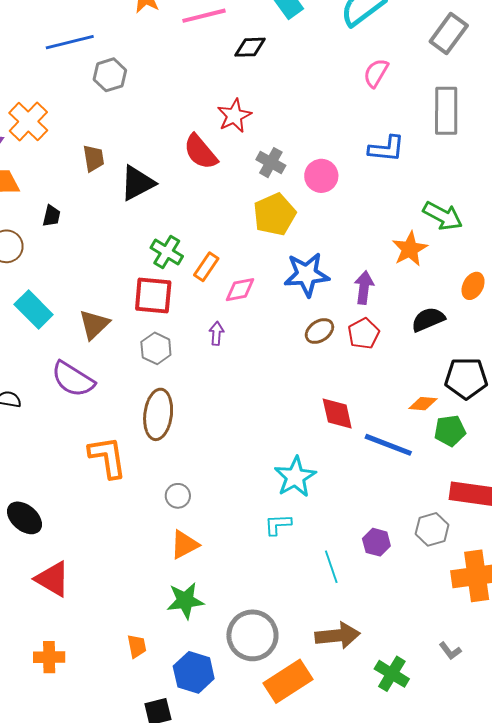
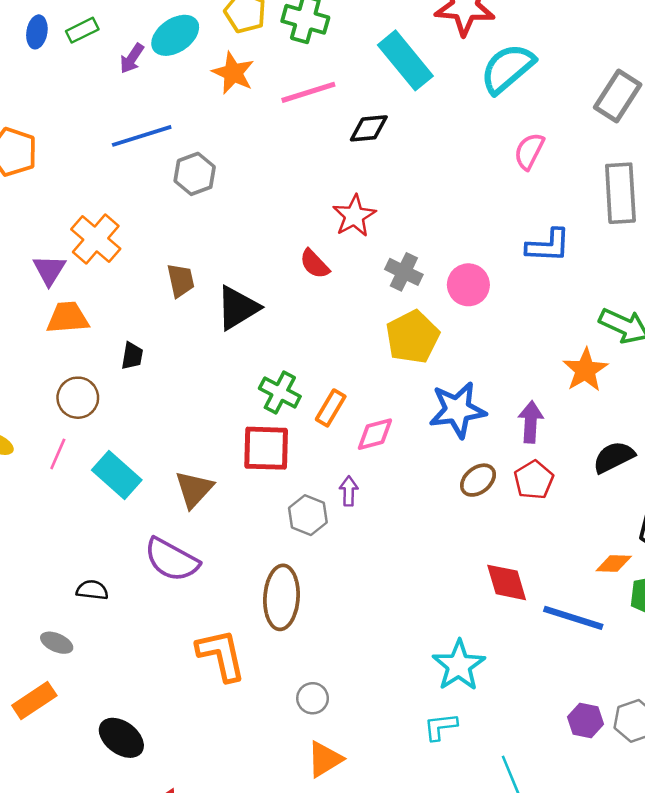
red semicircle: (200, 152) -> (315, 264), size x0.7
gray hexagon: (156, 348) -> (308, 515), moved
purple hexagon: (376, 542) -> (586, 721), moved

